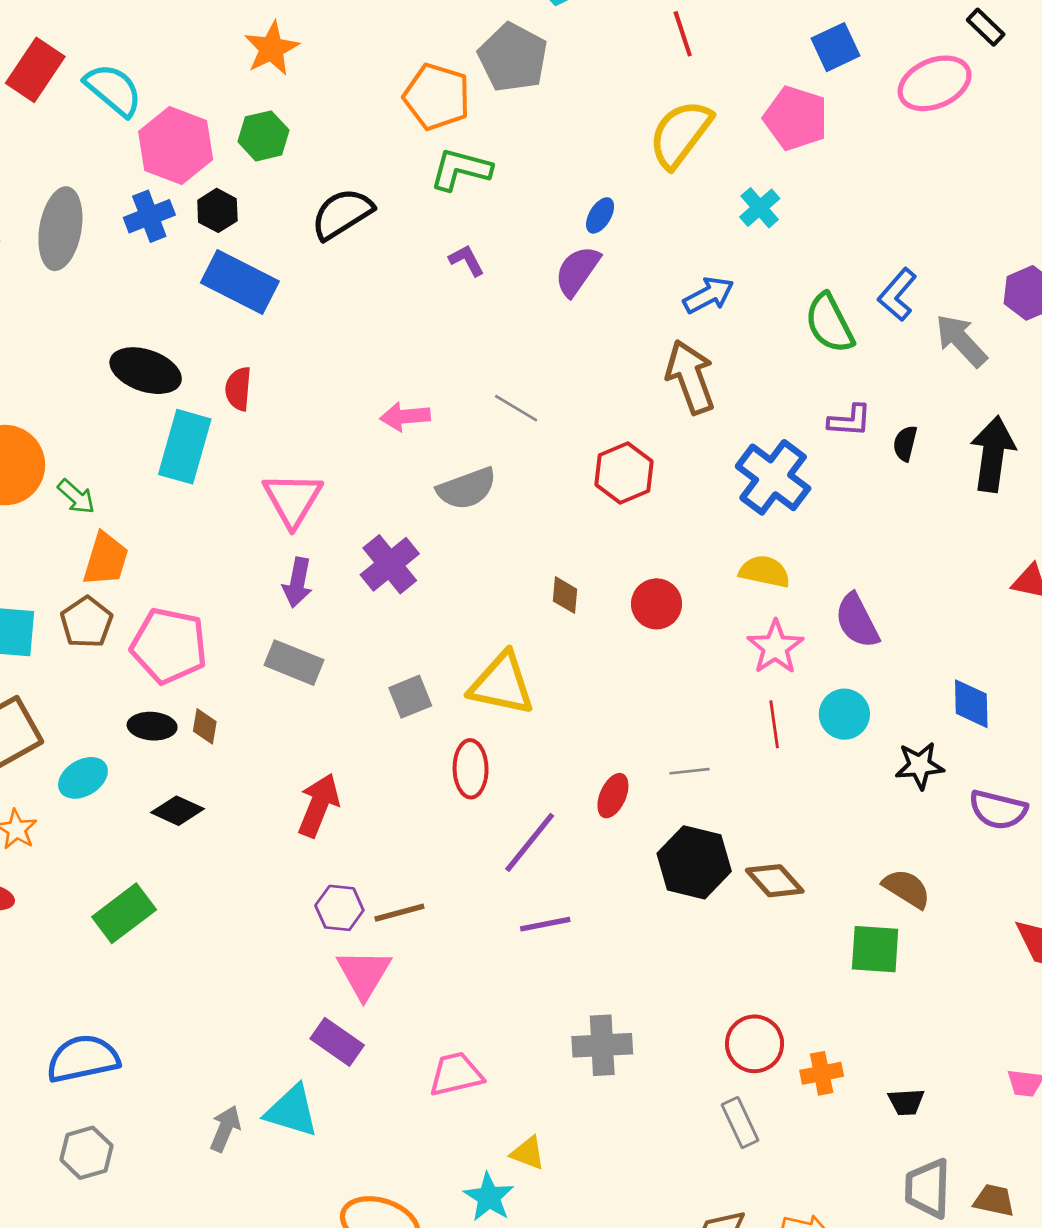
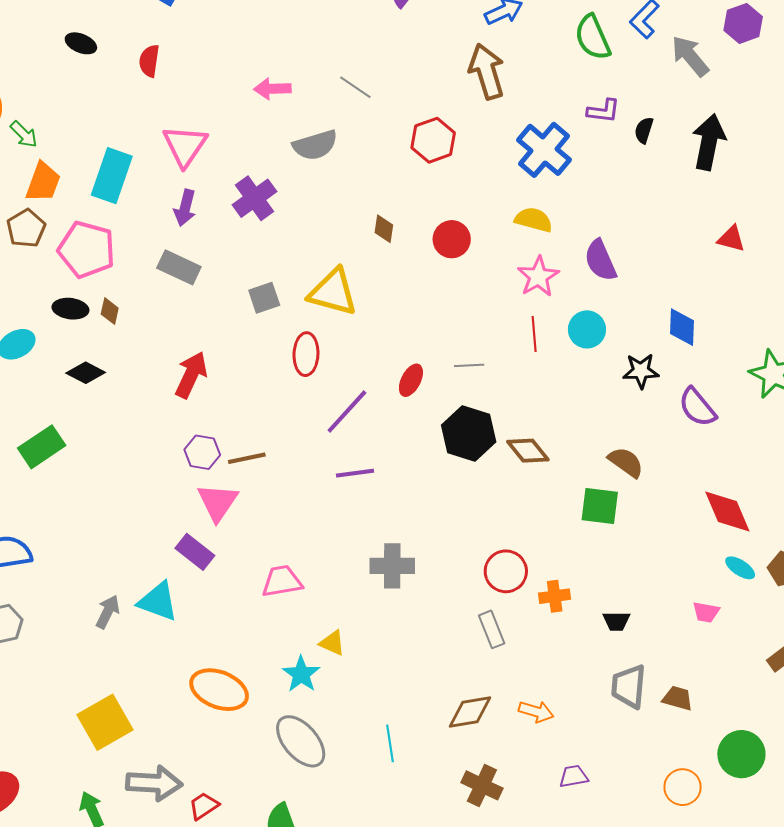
black ellipse: (146, 371) -> (81, 43), size x0.6
cyan rectangle: (185, 447) -> (112, 176), moved
purple semicircle: (998, 810) -> (697, 407), turned 33

